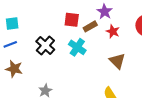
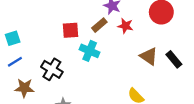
red square: (72, 20) -> (71, 30), moved
black cross: (45, 46) -> (52, 69), moved
brown triangle: (117, 61) -> (149, 56), moved

